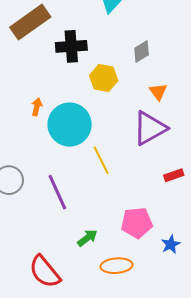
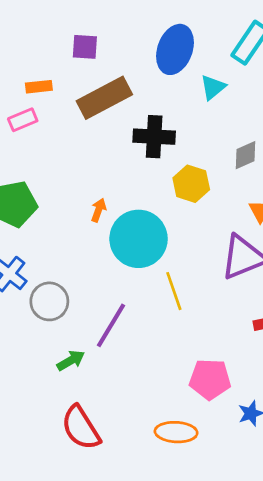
purple line: (57, 192) -> (111, 325), turned 48
green arrow: (87, 238) -> (71, 360), moved

